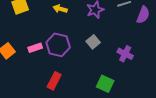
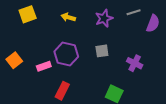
gray square: (93, 42) -> (102, 51), turned 32
pink rectangle: (35, 48) -> (44, 66), moved

